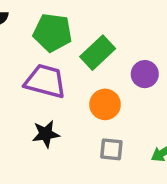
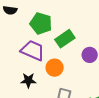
orange circle: (105, 104) -> (55, 68), moved

